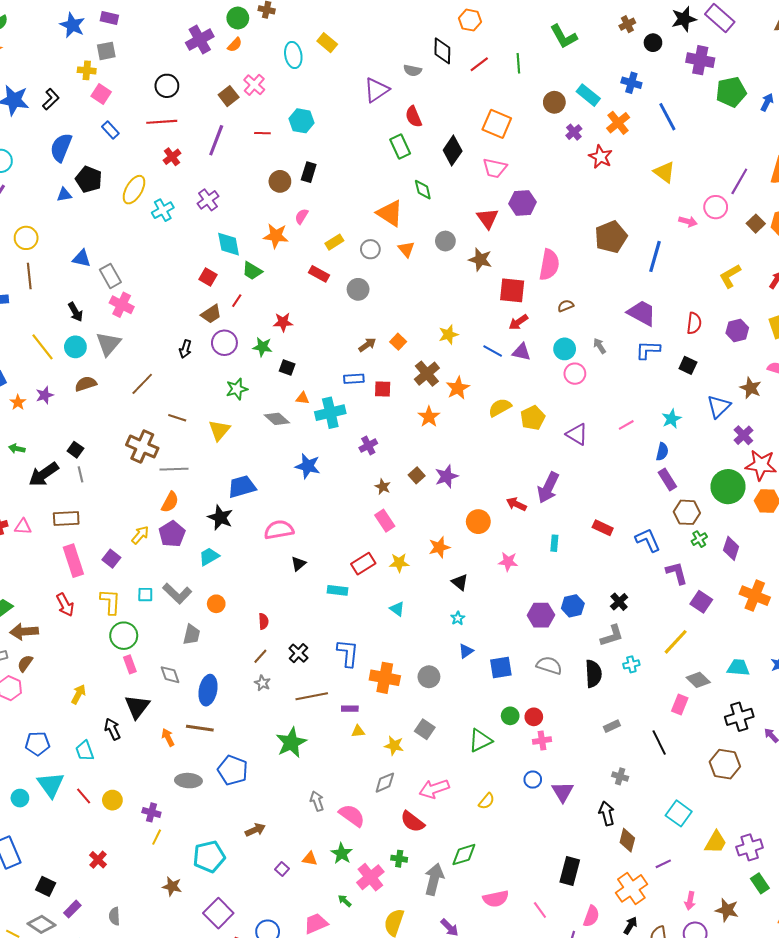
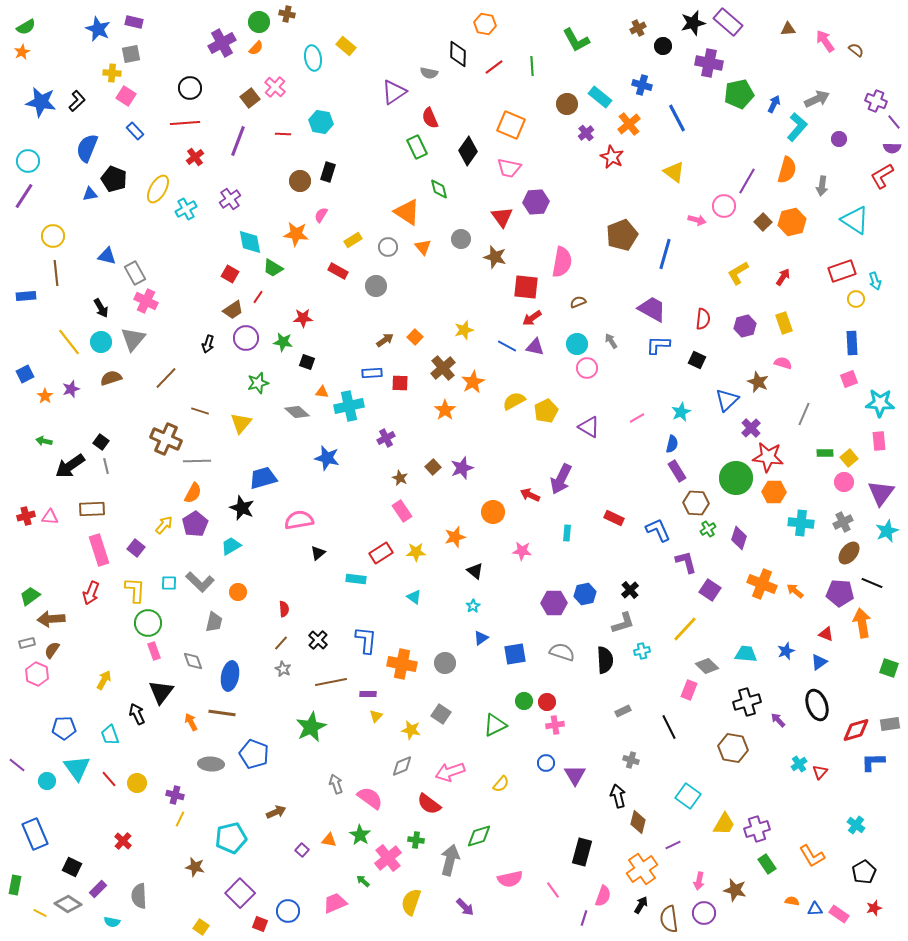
red arrow: (65, 605) -> (91, 593), turned 50
yellow triangle: (358, 731) -> (376, 716), turned -40
gray semicircle: (114, 916) -> (139, 896), size x1.4

